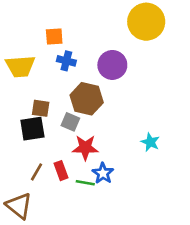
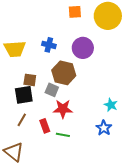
orange square: (54, 37) -> (75, 12), moved
brown line: (37, 172) -> (22, 120), moved
blue star: (103, 173) -> (104, 128), moved

